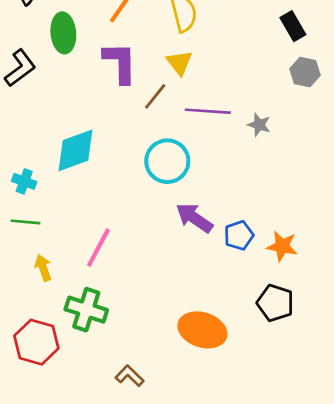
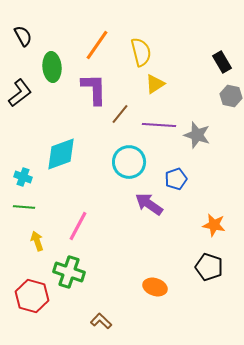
yellow triangle: (179, 63) -> (155, 84), moved, turned 35
gray star: (259, 125) -> (197, 135), size x1.5
blue pentagon: (239, 235) -> (176, 179), moved
orange ellipse: (202, 330) -> (155, 287), size x0.7

